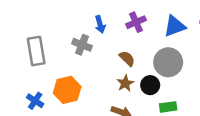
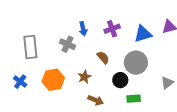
brown star: (125, 83) -> (84, 77), moved
blue cross: (35, 101) -> (20, 82), moved

